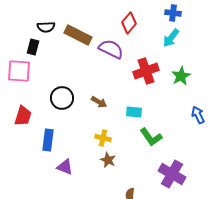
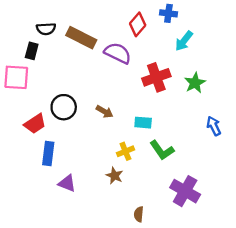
blue cross: (173, 13) -> (168, 13), moved
red trapezoid: (23, 116) -> (35, 124), moved, turned 40
yellow cross: (103, 138) -> (125, 151), moved, turned -35

